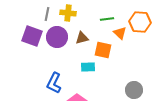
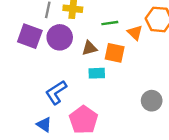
green line: (107, 19) -> (110, 23), moved
brown triangle: (82, 38) -> (90, 48), moved
blue L-shape: (54, 83) -> (56, 92), turned 30

